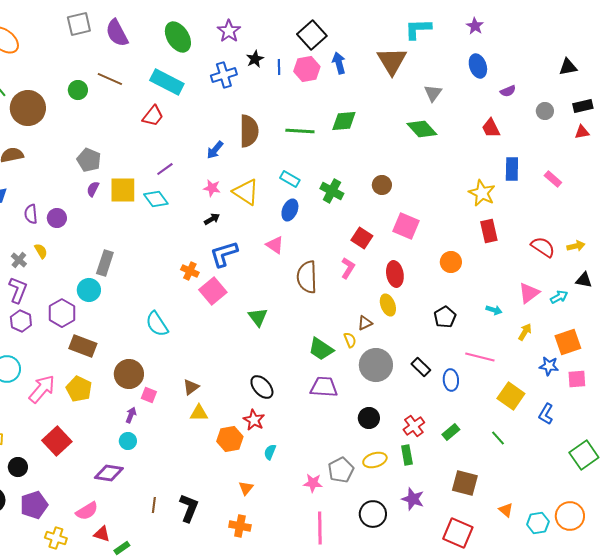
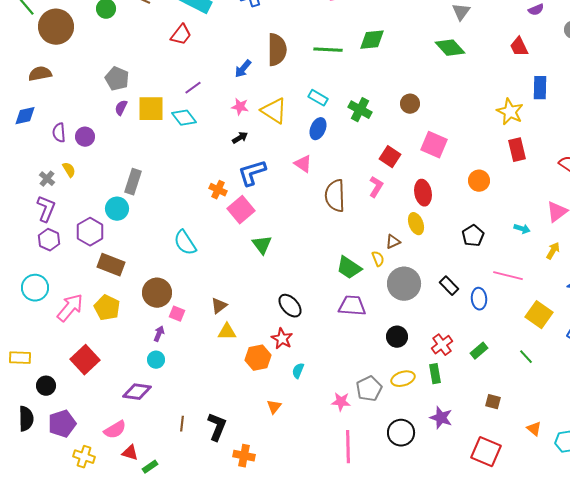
green triangle: (258, 317) -> (262, 245), moved
brown square: (465, 483) -> (493, 402), size x0.6
orange cross: (240, 526) -> (244, 456), moved

